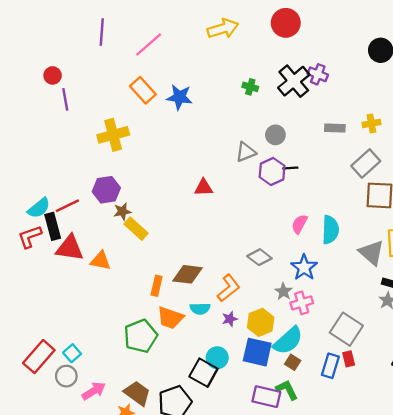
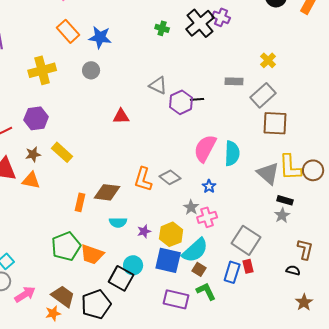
yellow cross: (371, 123) -> (268, 60), turned -35
gray rectangle: (335, 128) -> (234, 81), moved
gray circle: (275, 135) -> (91, 70), moved
gray triangle: (246, 152) -> (158, 85), turned 48
brown star: (122, 211) -> (33, 154), moved
pink semicircle: (299, 224) -> (205, 148), size x1.6
blue star: (304, 267) -> (209, 186), size x0.6
orange L-shape: (229, 288) -> (143, 179), moved, turned 145
orange trapezoid: (170, 318) -> (92, 254), moved
green L-shape: (287, 390) -> (206, 291), moved

